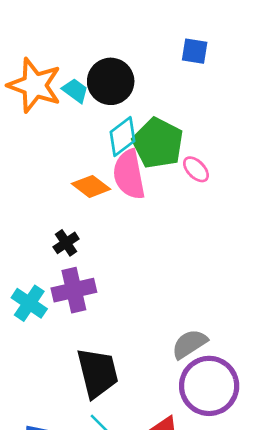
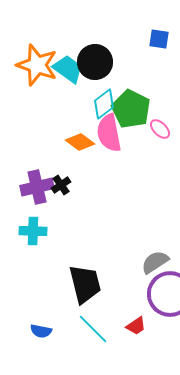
cyan trapezoid: (75, 91) -> (68, 69), size x1.5
purple cross: (74, 290) -> (37, 187), moved
cyan cross: (29, 303) -> (33, 231), turned -32

